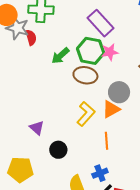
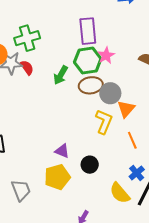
purple rectangle: (101, 23) -> (88, 31), turned 56
gray circle: (119, 92) -> (110, 93), moved
yellow pentagon: (20, 170) -> (57, 177), moved

